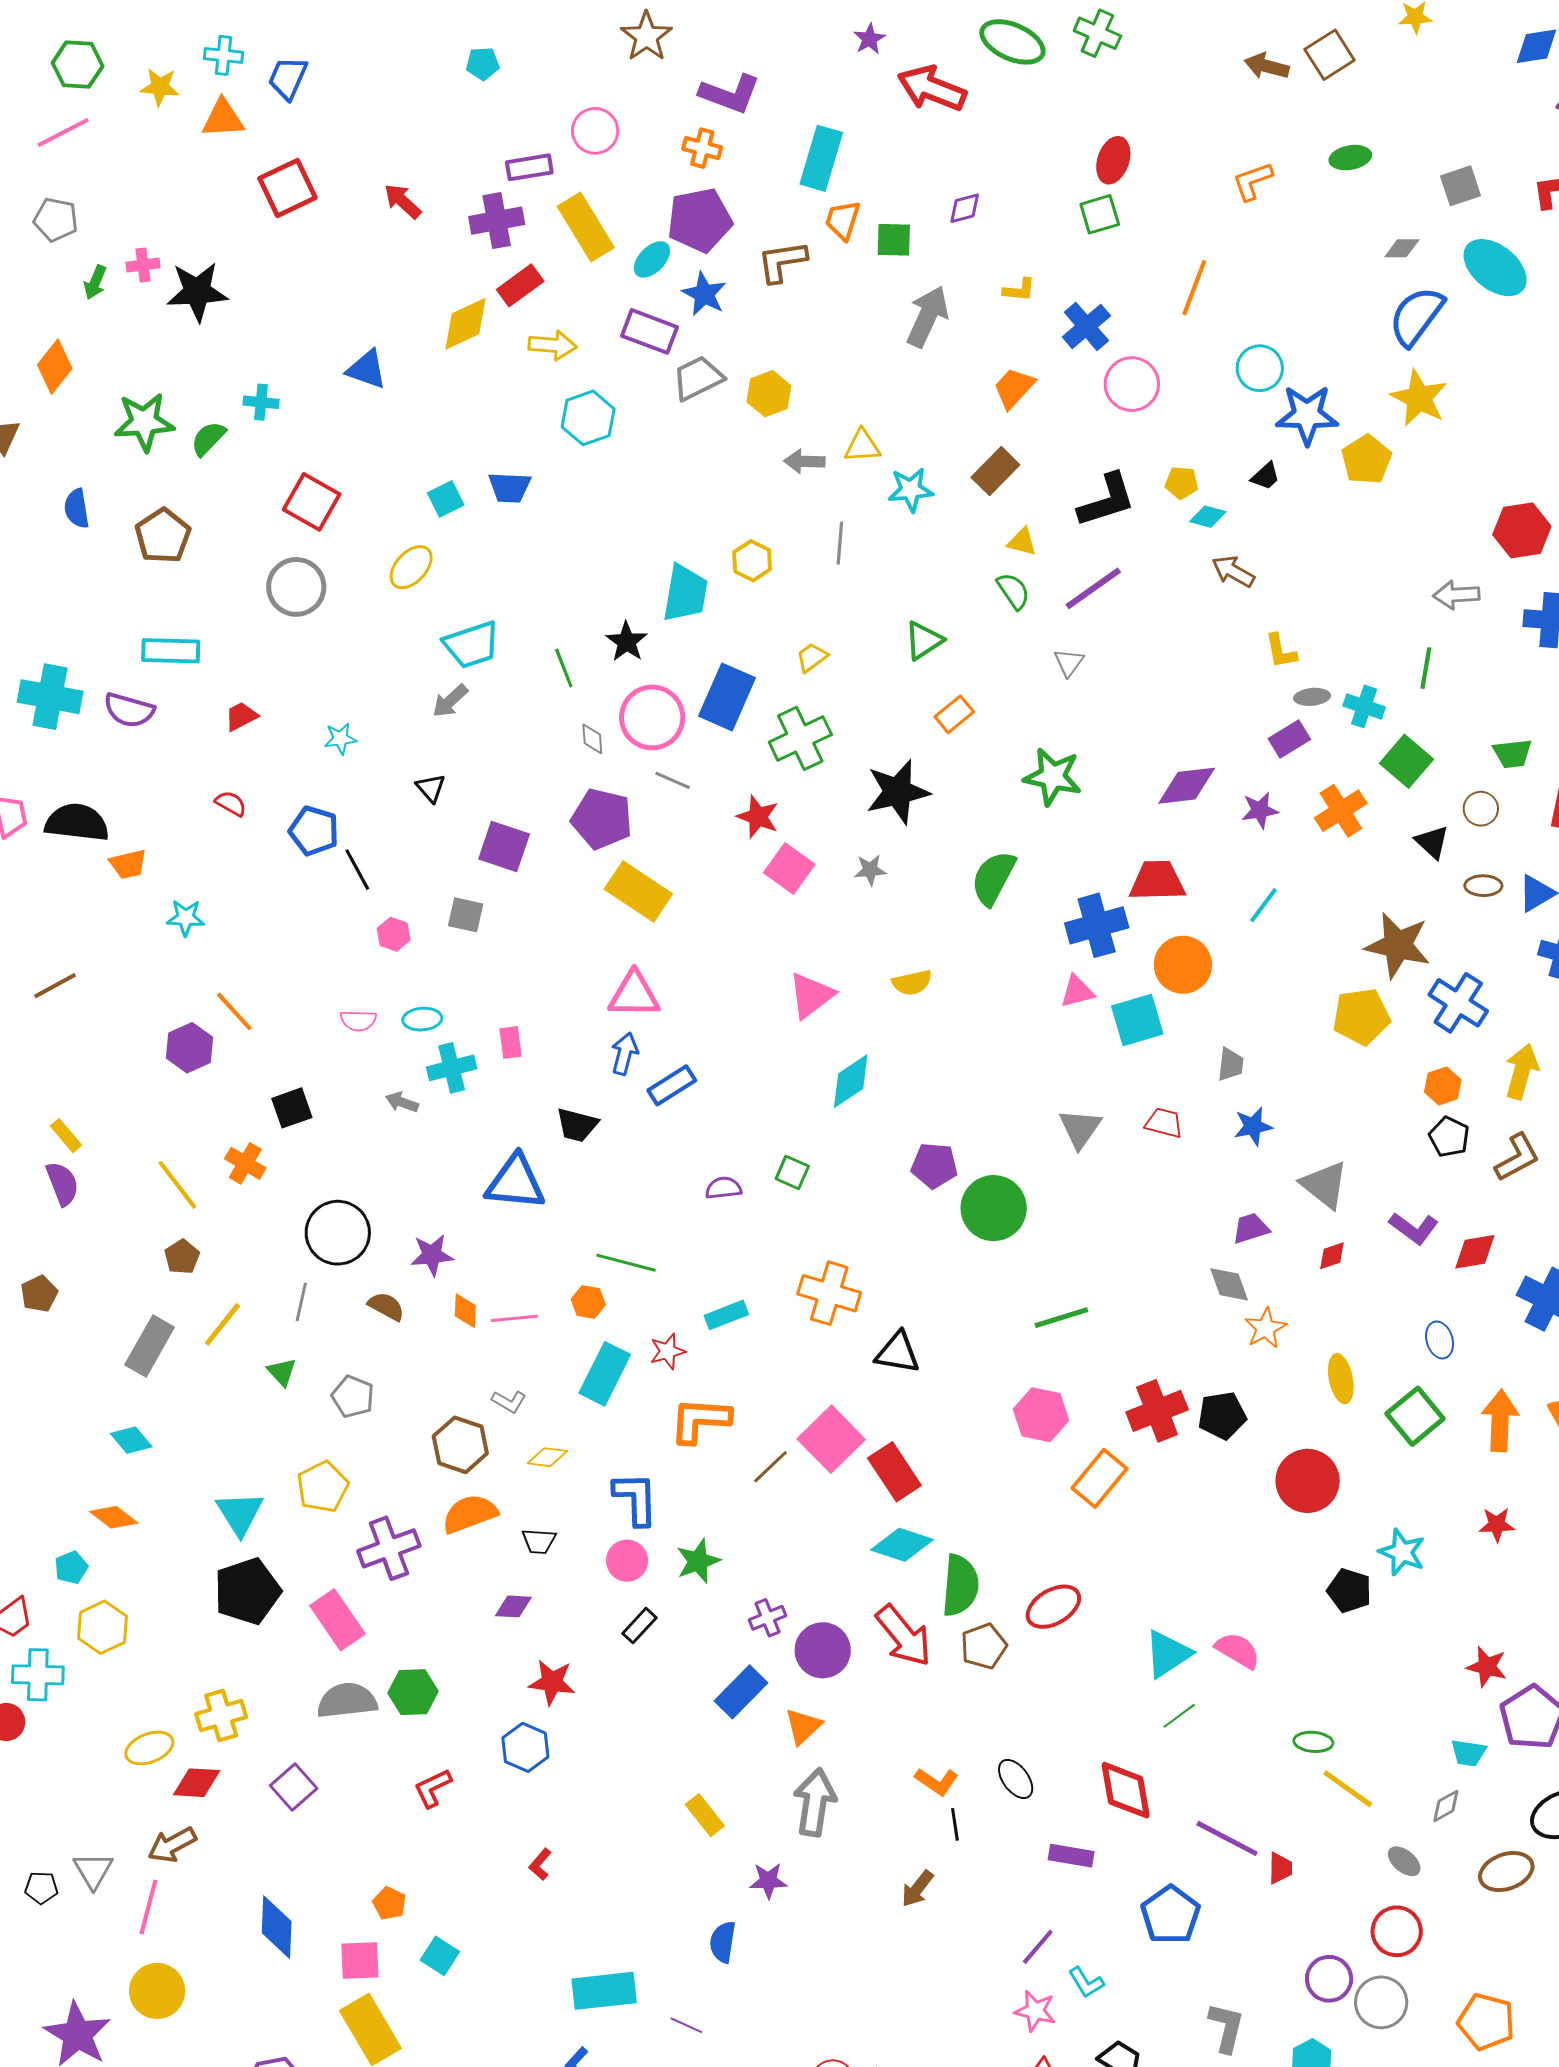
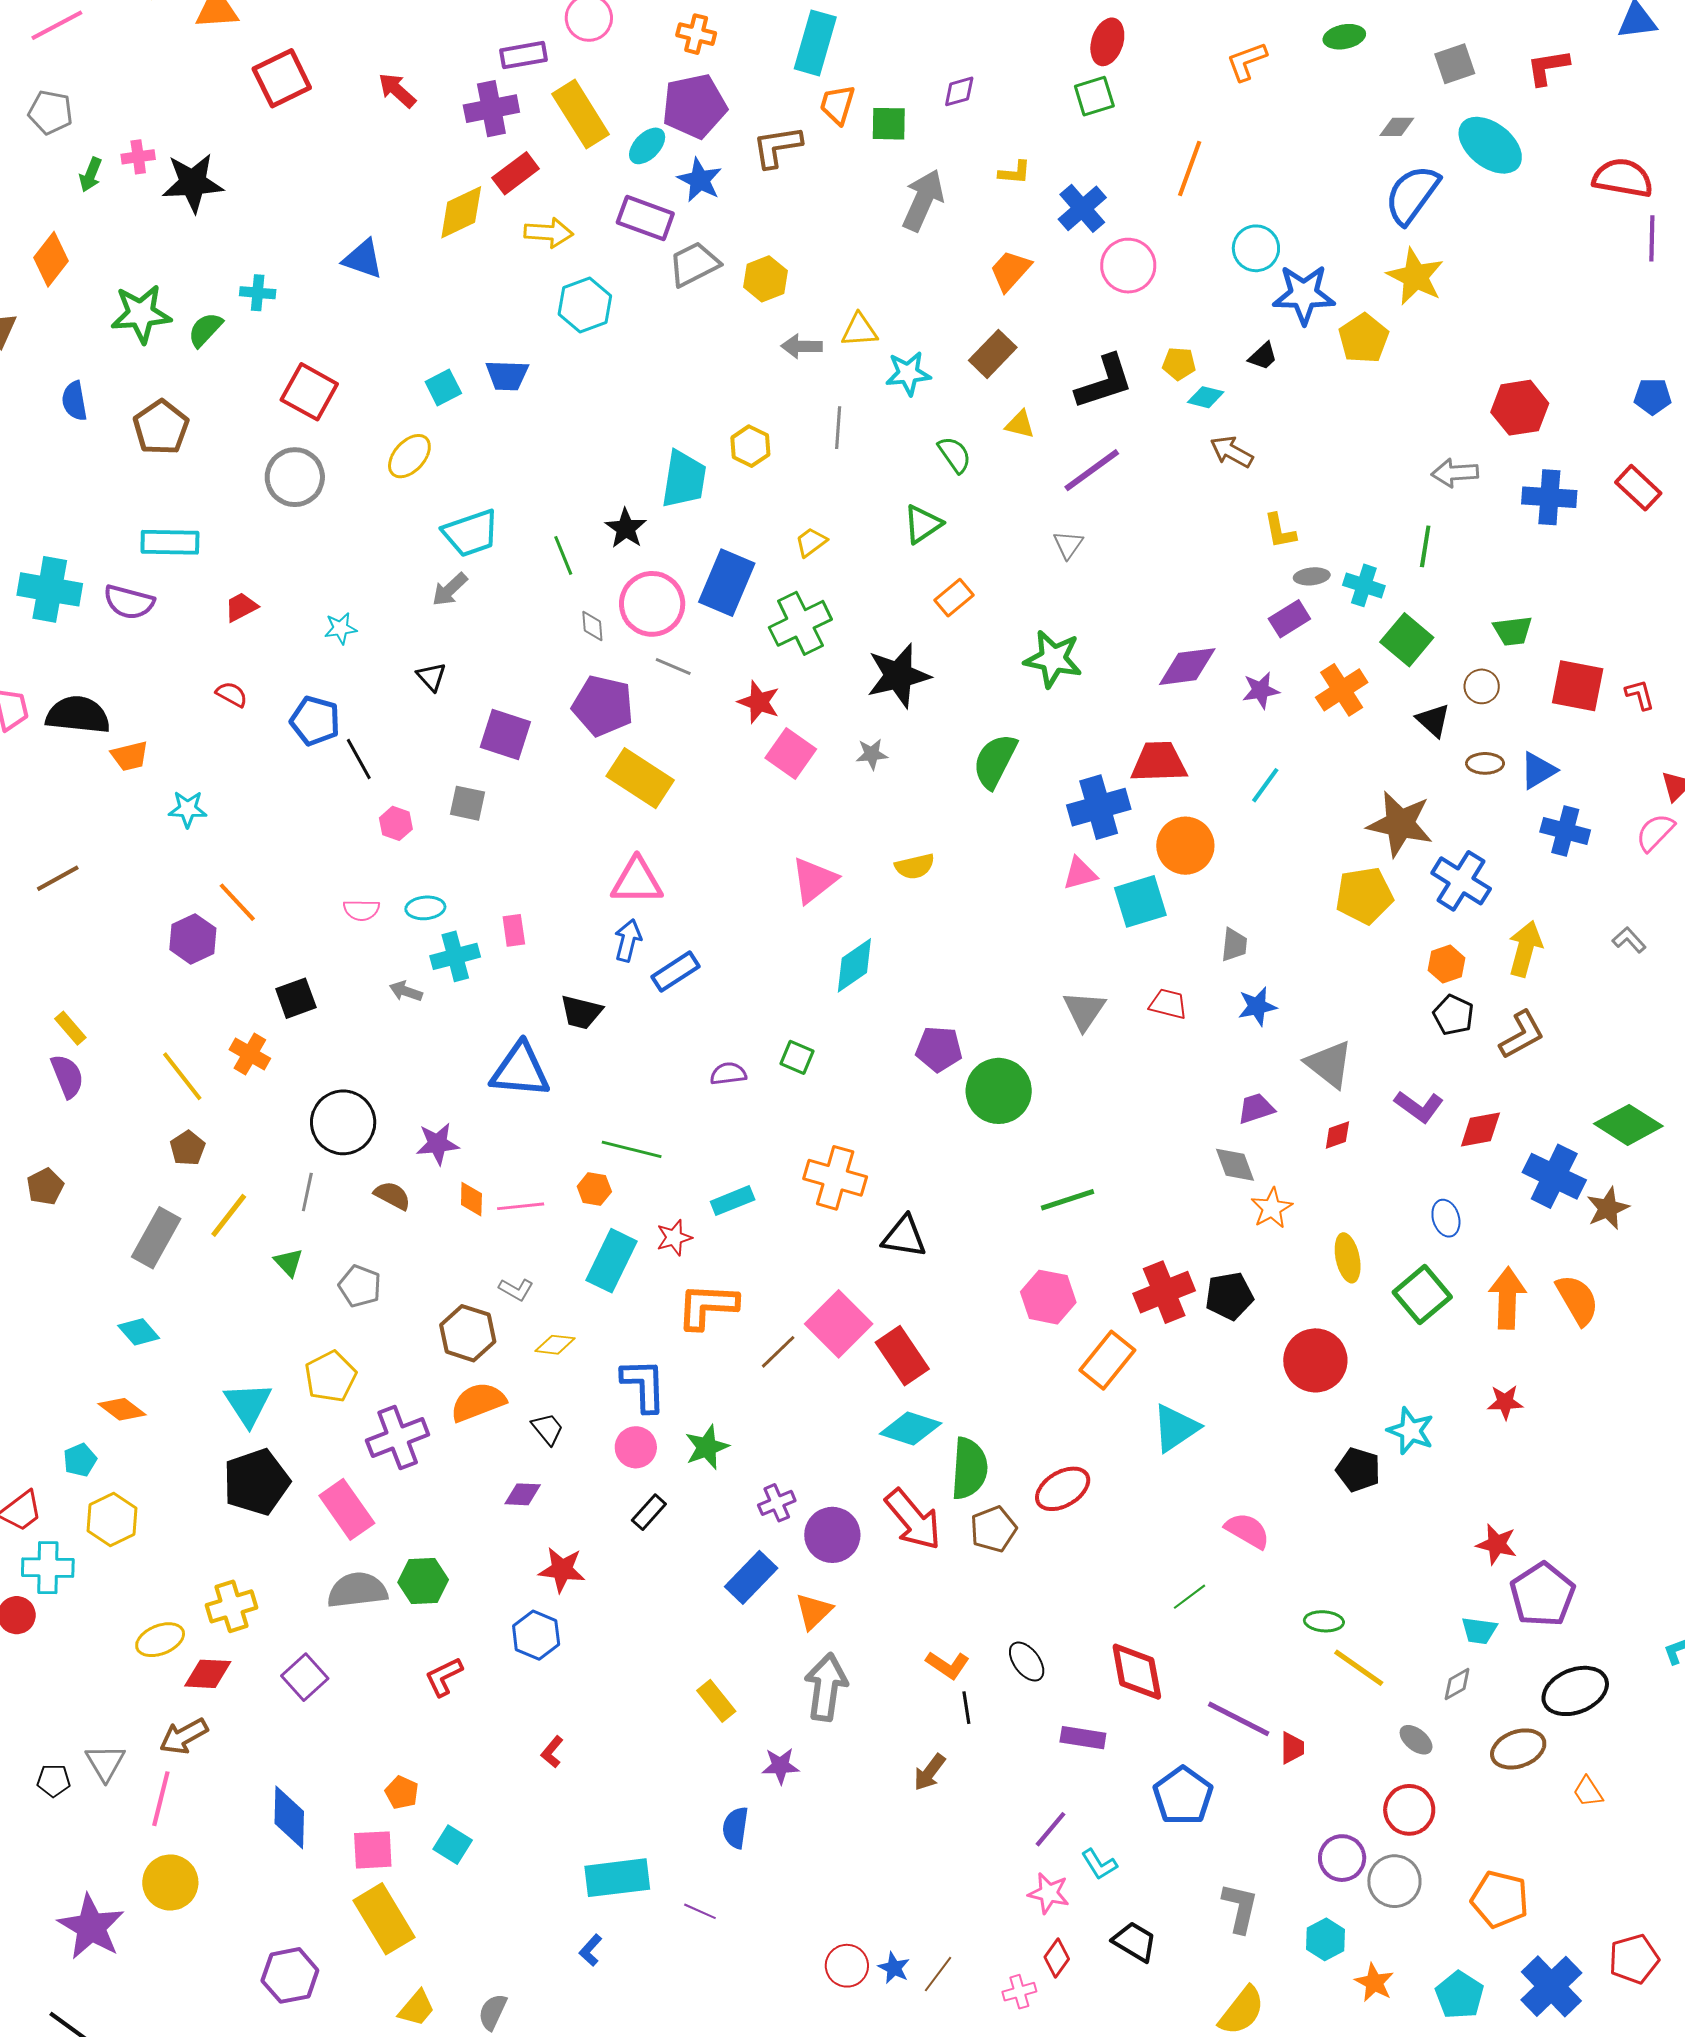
green semicircle: (1013, 591) -> (955, 455), moved
black trapezoid: (539, 1541) -> (547, 1429), turned -132
cyan triangle: (1168, 1654) -> (1176, 1428), moved

